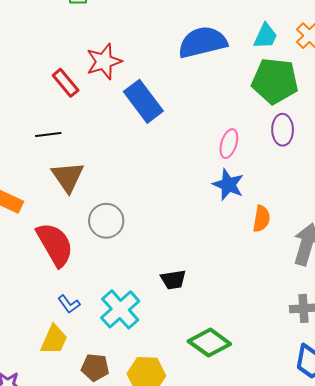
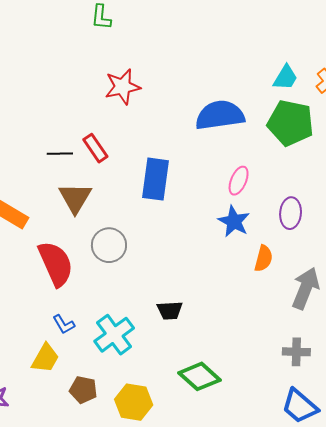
blue semicircle: (202, 42) -> (220, 115), moved
red rectangle: (66, 83) -> (95, 148), moved
blue rectangle: (143, 101) -> (155, 179), moved, turned 39
purple ellipse: (283, 130) -> (291, 213), moved

